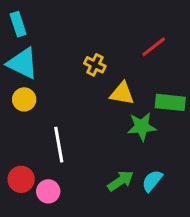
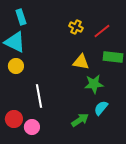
cyan rectangle: (18, 24) -> (21, 17), moved
yellow cross: (95, 65) -> (76, 27), moved
green rectangle: (170, 102) -> (113, 57), moved
cyan semicircle: (152, 181) -> (101, 108), moved

